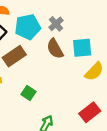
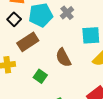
brown semicircle: (55, 49) -> (63, 58), moved

